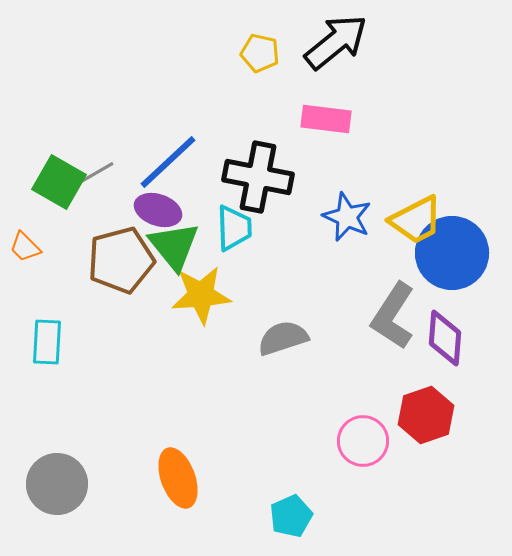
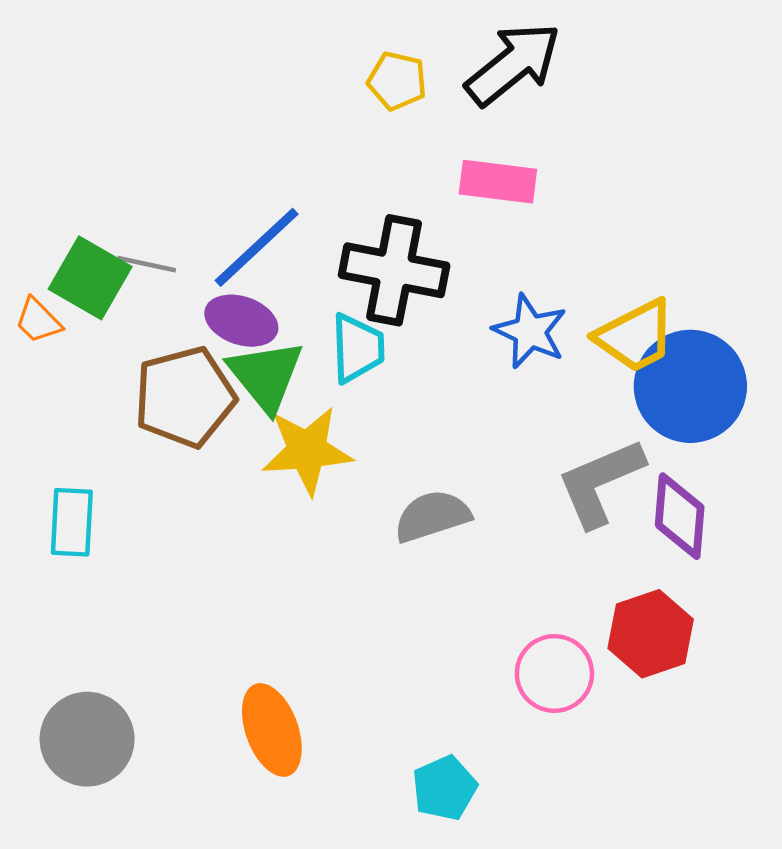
gray line: (96, 173) -> (147, 264), turned 42
orange trapezoid: (25, 247) -> (38, 321), moved
gray L-shape: (393, 316) -> (600, 483), turned 34

